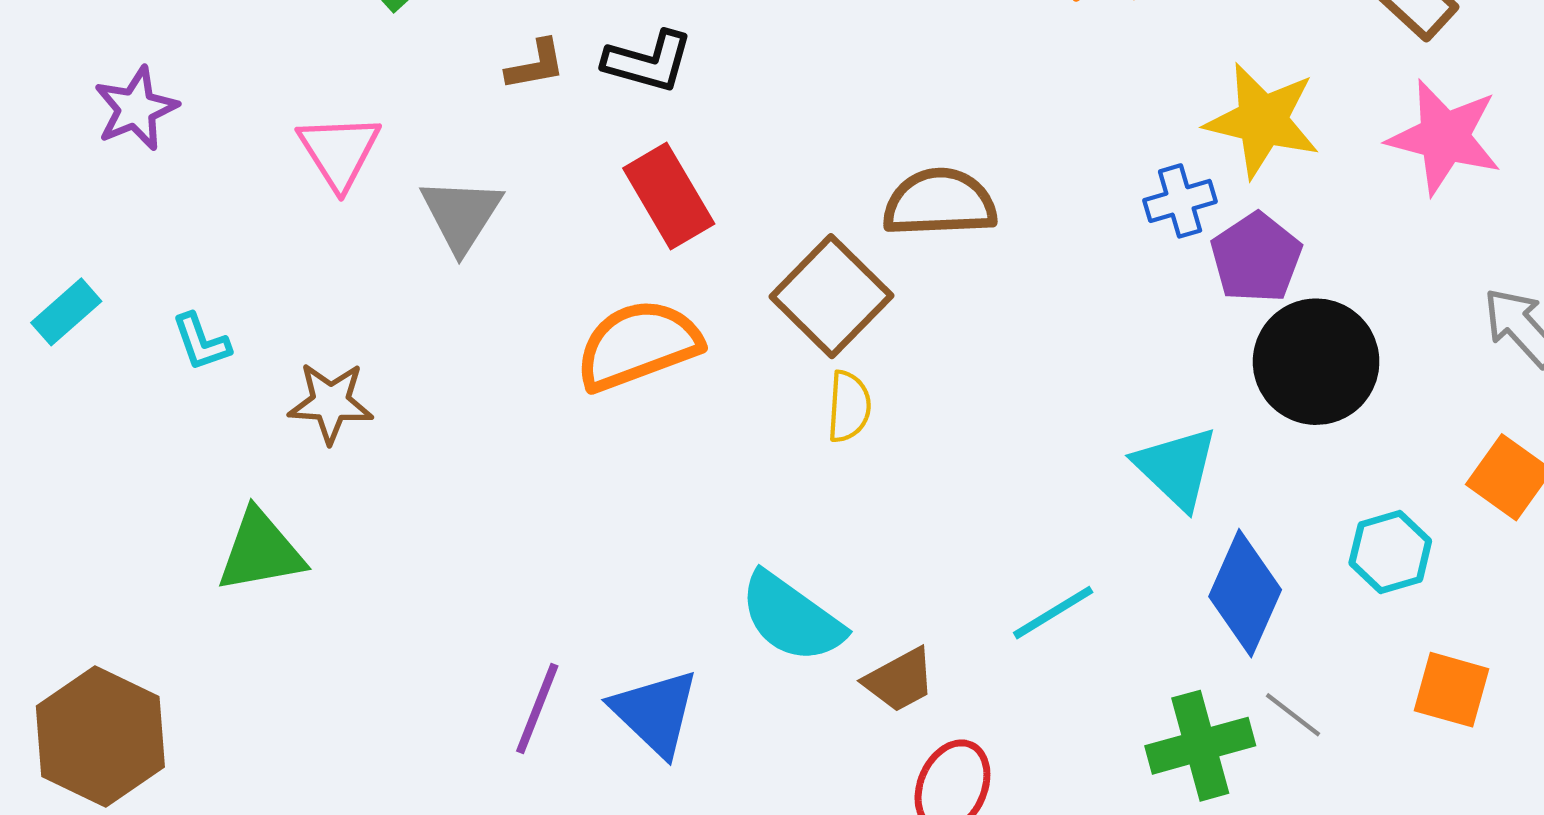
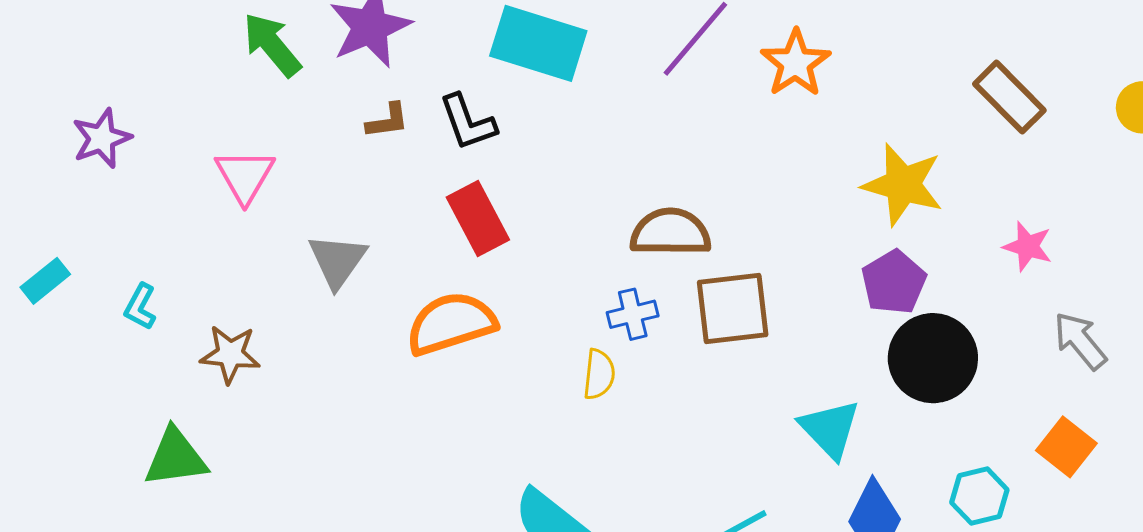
black L-shape: (648, 62) -> (468, 122), turned 52
pink star: (1444, 137) -> (1028, 246), moved, size x0.6
blue cross: (1180, 201) -> (633, 314), moved
gray triangle: (461, 215) -> (337, 261), moved
brown square: (831, 296) -> (733, 308), moved, turned 36
cyan L-shape: (201, 342) -> (140, 307), turned 45

